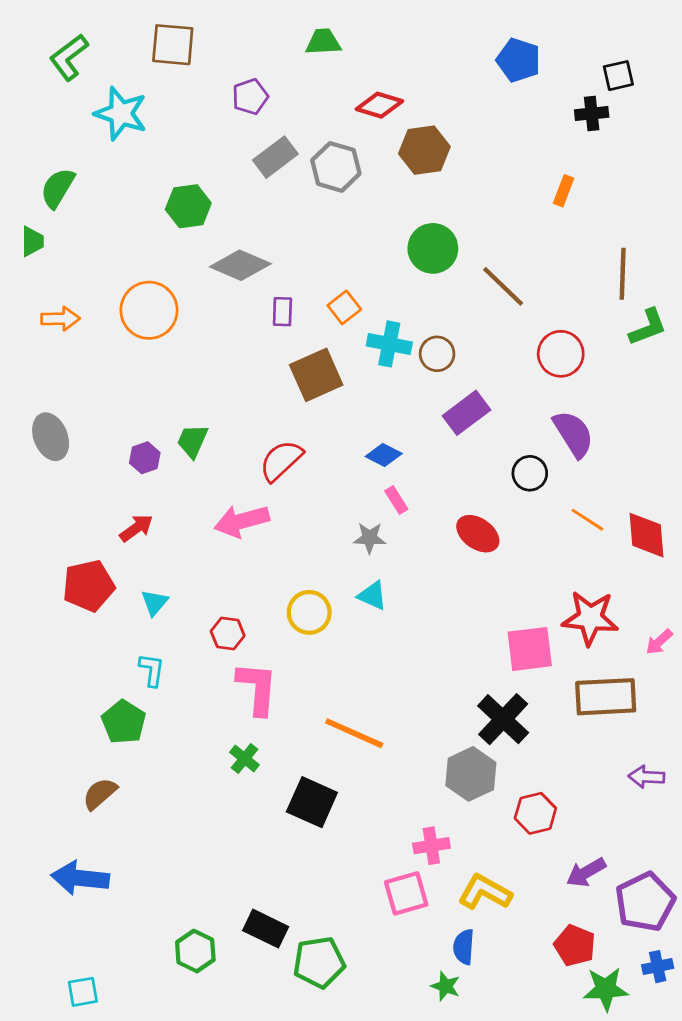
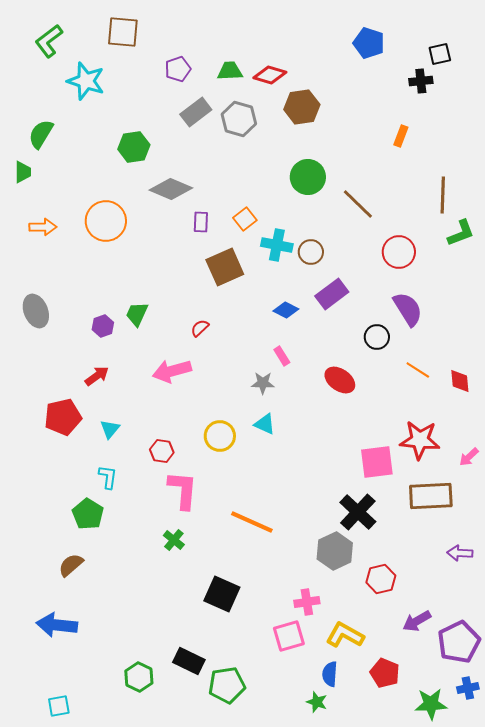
green trapezoid: (323, 42) -> (230, 71), moved
blue diamond: (384, 455) -> (286, 310), moved
red semicircle: (281, 461) -> (200, 328), size x0.6
red diamond: (646, 535) -> (460, 381), size x0.7
black square: (312, 802) -> (222, 594), moved
red pentagon: (575, 945) -> (385, 673), moved

